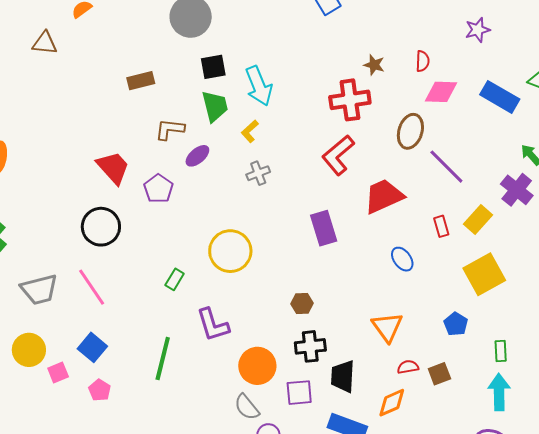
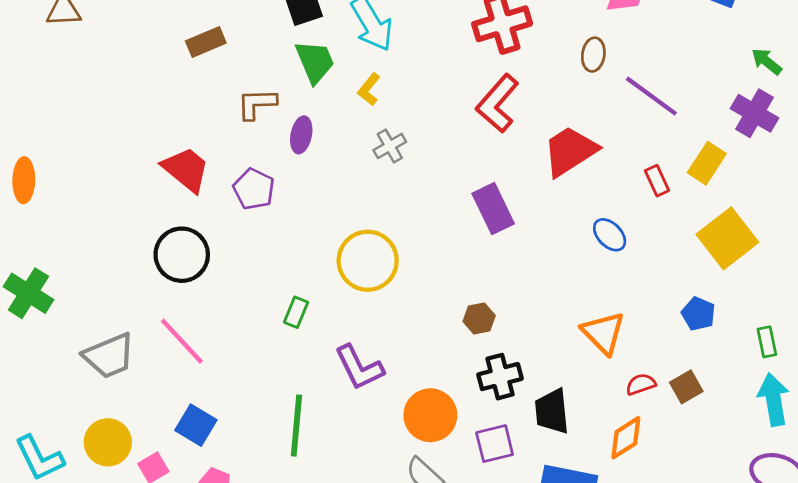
brown ellipse: (410, 131) -> (593, 55), size x0.7
purple ellipse: (197, 156) -> (301, 135), turned -30

